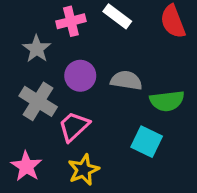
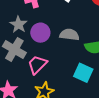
gray star: (37, 49) -> (18, 25), moved

